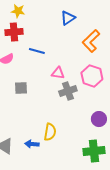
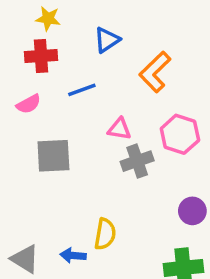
blue triangle: (68, 18) -> (107, 40), moved
orange L-shape: (91, 41) -> (155, 72), moved
blue line: (37, 51) -> (82, 90), turned -35
gray square: (21, 88) -> (53, 156), size x1.5

